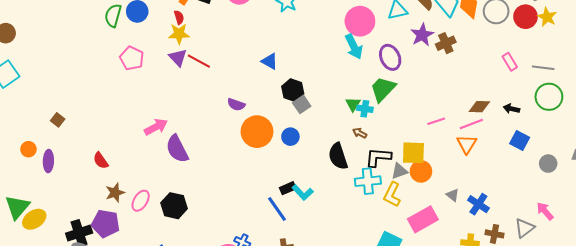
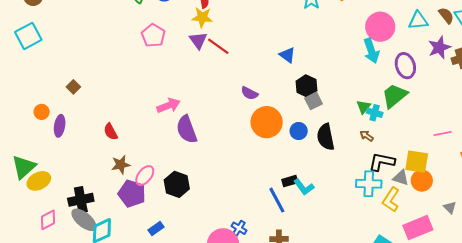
black semicircle: (338, 156) -> (326, 137), moved
gray triangle: (399, 171) -> (401, 178), turned 30
purple pentagon: (106, 224) -> (132, 194), moved

